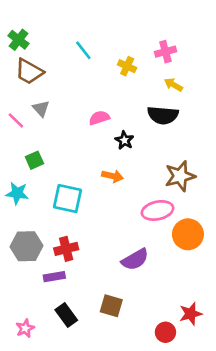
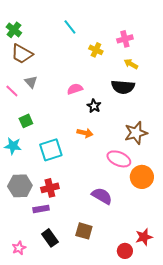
cyan line: (83, 50) -> (70, 27), moved
cyan square: (68, 199) -> (51, 150), turned -30
pink ellipse: (158, 210) -> (119, 159), turned 35
purple semicircle: (135, 259) -> (102, 196), turned -120

